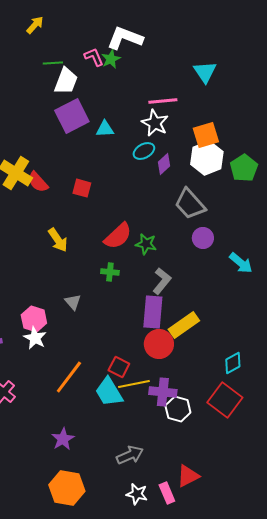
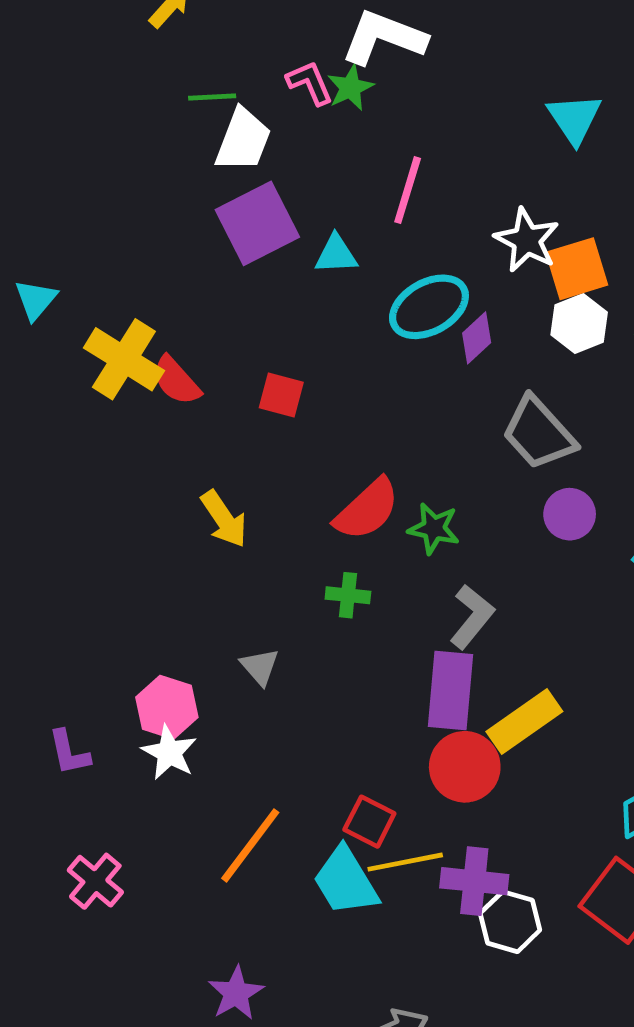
pink line: (163, 101) -> (408, 190), moved, turned -68
white star: (155, 123) -> (527, 240), moved
cyan ellipse: (144, 151) -> (429, 307), size x1.5
white hexagon: (207, 158) -> (579, 324), size x0.7

